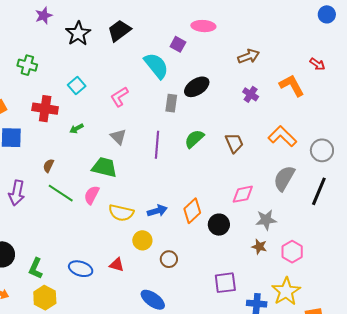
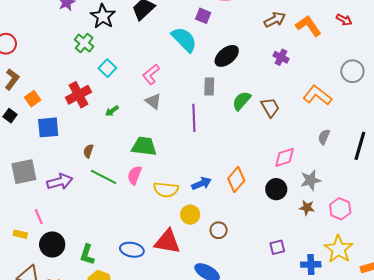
green cross: (27, 65) -> (84, 43), moved, turned 30
orange L-shape: (292, 85) -> (308, 26), moved
gray rectangle: (171, 103) -> (209, 87), moved
red cross: (45, 109) -> (78, 95), turned -30
gray triangle: (118, 137) -> (153, 101), moved
green semicircle: (194, 139) -> (242, 101), moved
gray circle: (322, 150) -> (352, 71), moved
gray semicircle: (284, 178) -> (324, 137), size x0.6
purple arrow: (17, 193) -> (60, 182), turned -110
black circle: (219, 225) -> (276, 189), moved
red triangle: (117, 265) -> (167, 242), size x1.8
purple square: (225, 283) -> (277, 247), size x0.7

